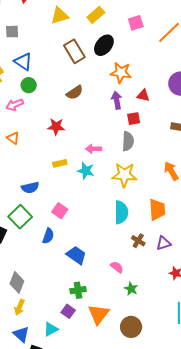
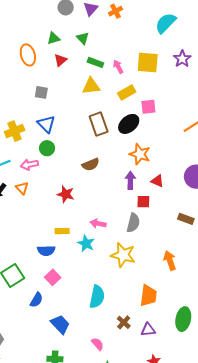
pink square: (136, 23) -> (148, 107), moved
orange triangle: (13, 138) -> (22, 188), moved
blue semicircle: (30, 188) -> (46, 251), moved
cyan semicircle: (121, 212) -> (97, 297), moved

